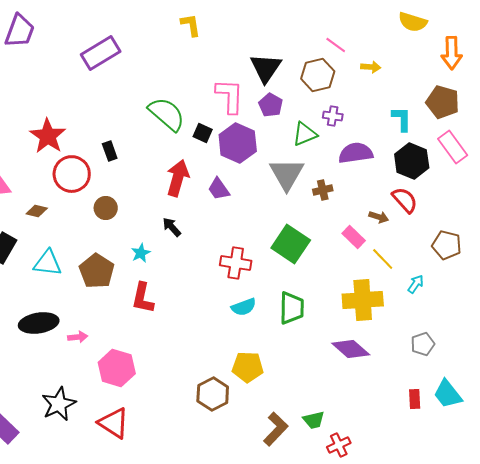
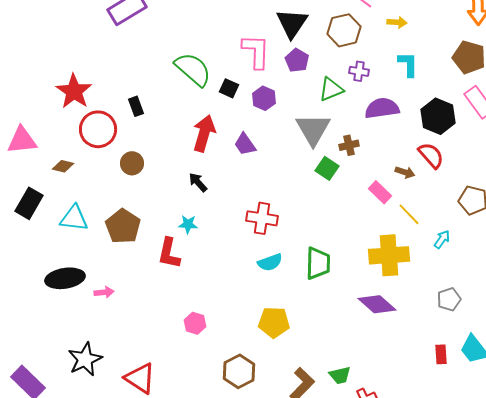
cyan L-shape: (402, 119) -> (408, 64), moved
purple hexagon: (238, 143) -> (264, 98), size x0.6
green square: (291, 244) -> (327, 168), moved, size x0.6
cyan star: (141, 253) -> (188, 224), moved, turned 30
pink hexagon: (117, 368) -> (195, 323), moved, size x0.6
brown hexagon: (213, 394) -> (239, 371), moved

